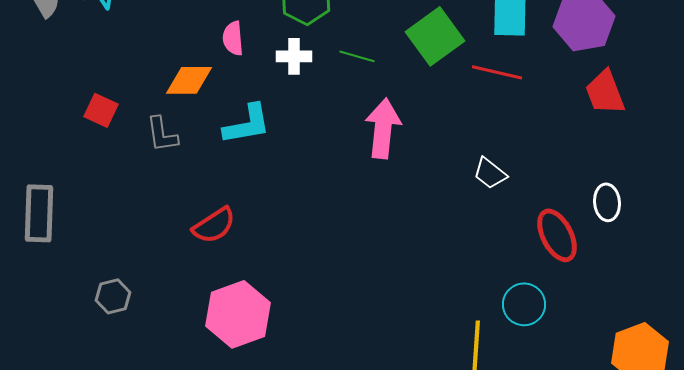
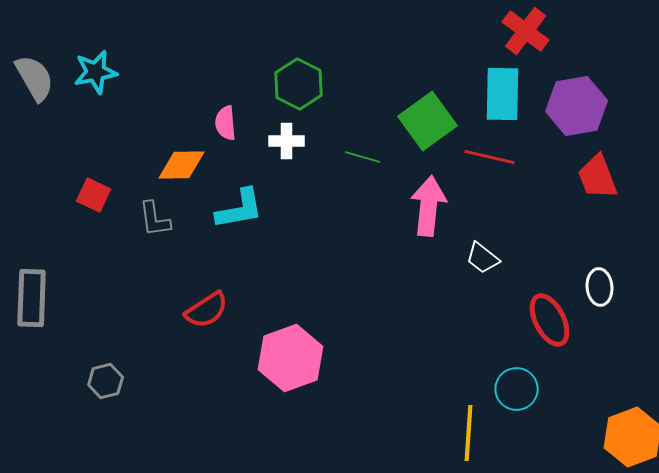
green line: (357, 56) -> (363, 157), moved
pink arrow: (383, 128) -> (429, 206), moved
pink hexagon: (238, 314) -> (291, 358), moved

